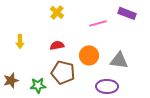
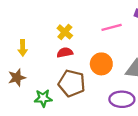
yellow cross: (57, 12) -> (65, 32), moved
brown star: (11, 80) -> (17, 78), moved

